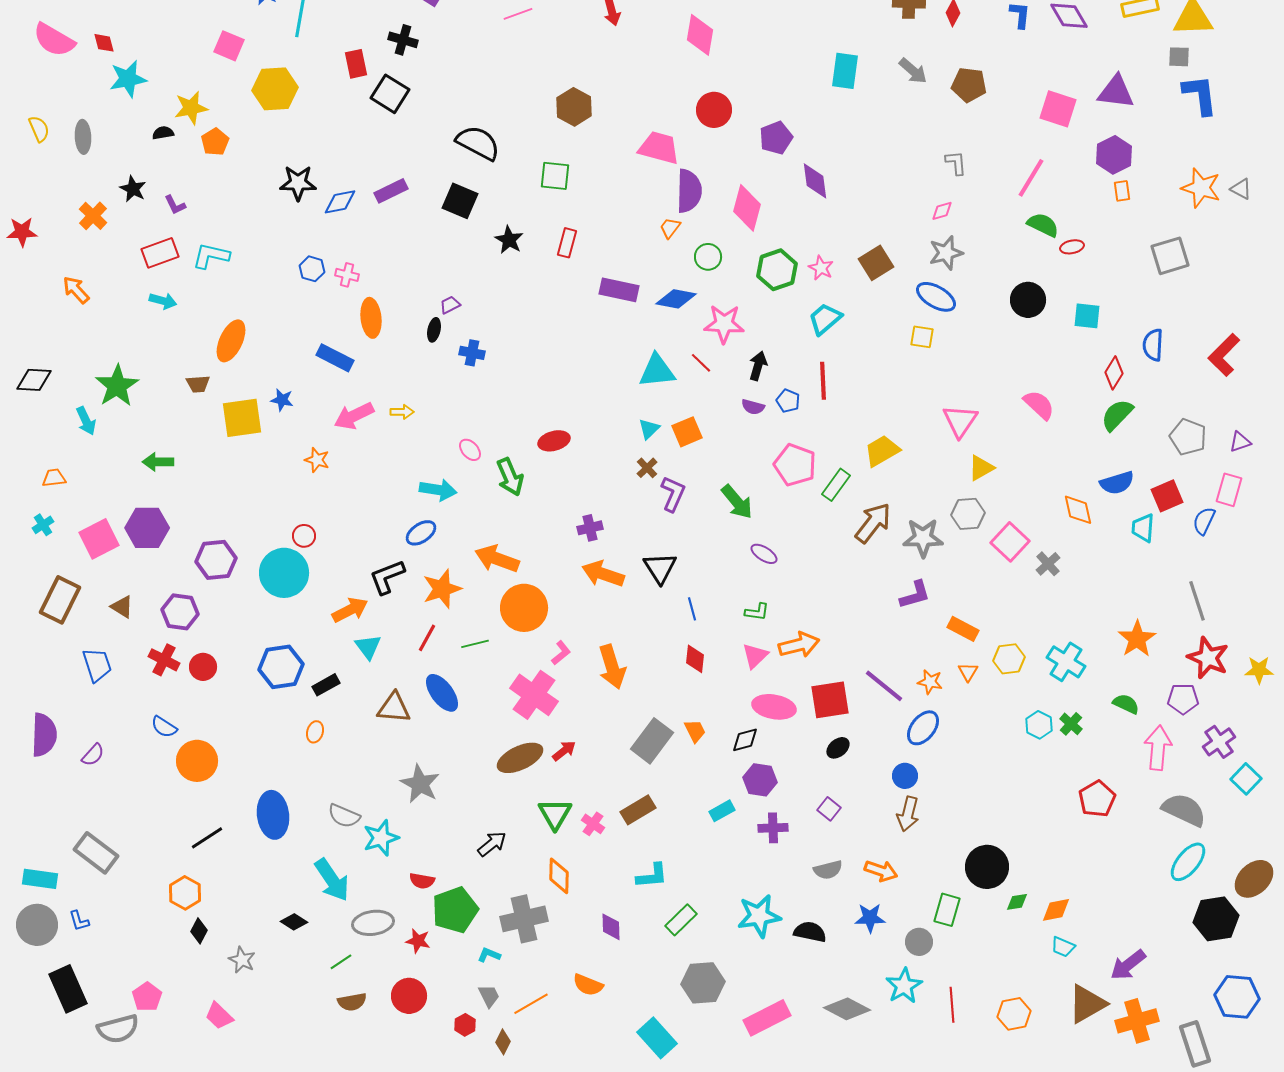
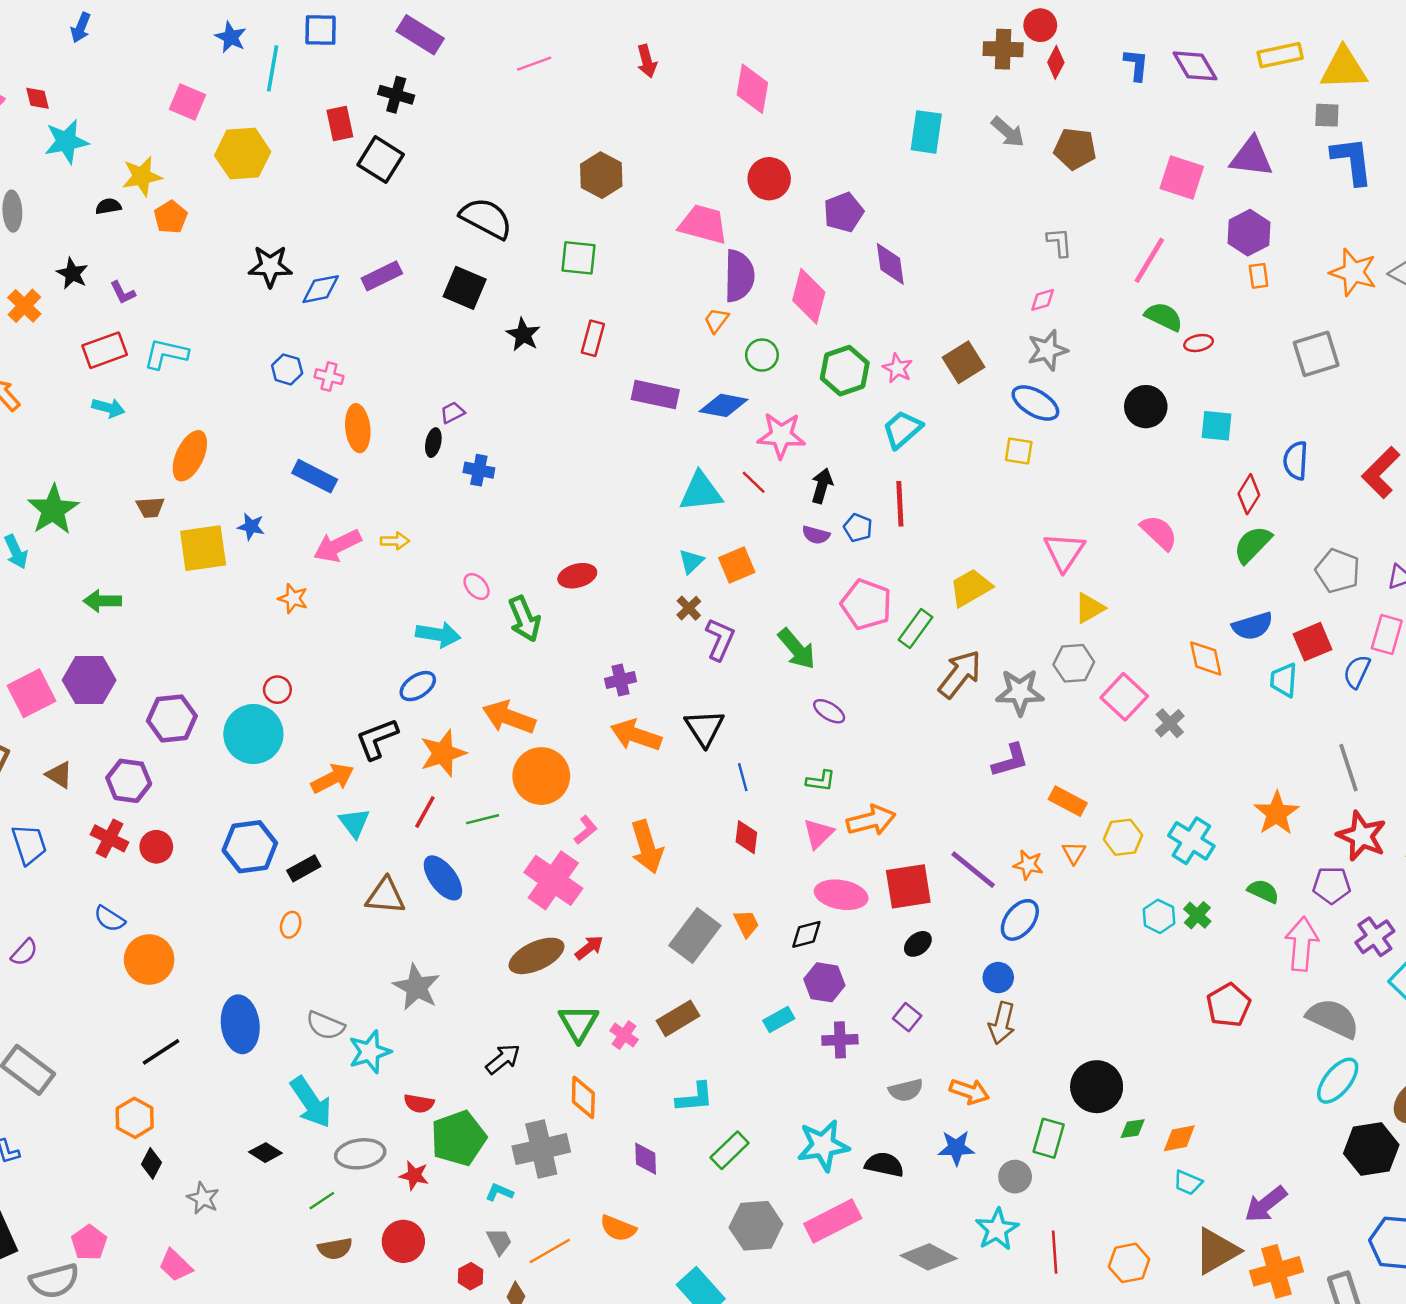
pink rectangle: (767, 1018) -> (833, 1221), moved

